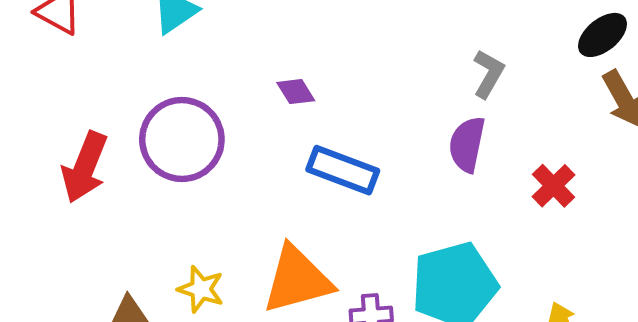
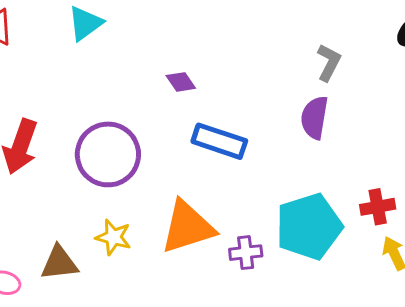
purple circle: (182, 139) -> (108, 154), moved
red cross: (553, 186) -> (378, 207), moved, turned 36

